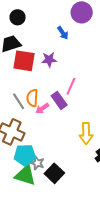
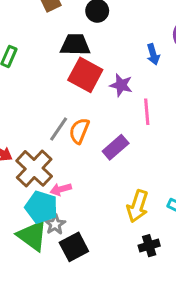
pink line: (71, 86) -> (147, 112), moved, turned -48
purple rectangle: (59, 100) -> (116, 147), turned 66
gray line: (19, 101) -> (59, 129), turned 48
pink arrow: (42, 108) -> (61, 189), moved

